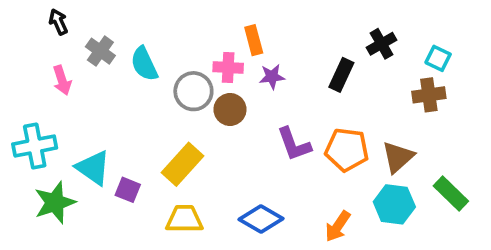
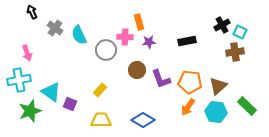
black cross: (381, 44) -> (222, 25), moved
black rectangle: (341, 75) -> (187, 41), turned 54
pink arrow: (62, 80) -> (27, 53), moved
brown circle: (230, 109) -> (137, 70), moved
yellow rectangle: (183, 164) -> (100, 90), size x0.6
orange arrow: (338, 226) -> (188, 107), moved

